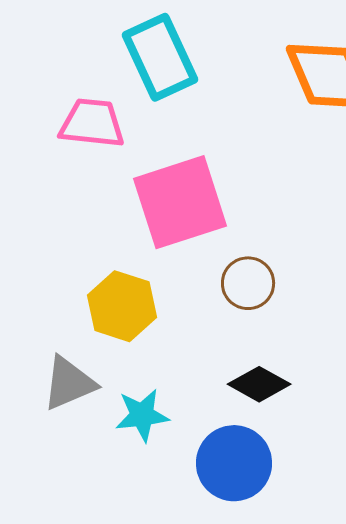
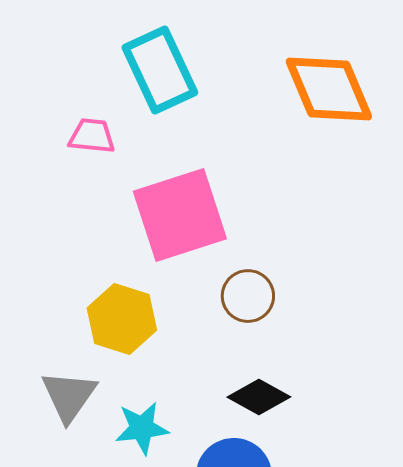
pink trapezoid: (92, 123) -> (92, 136), size x0.7
gray triangle: (69, 383) -> (69, 396), turned -32

